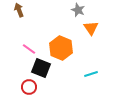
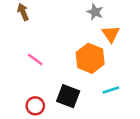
orange hexagon: (61, 48) -> (90, 58), moved
black square: (41, 68) -> (68, 96), moved

